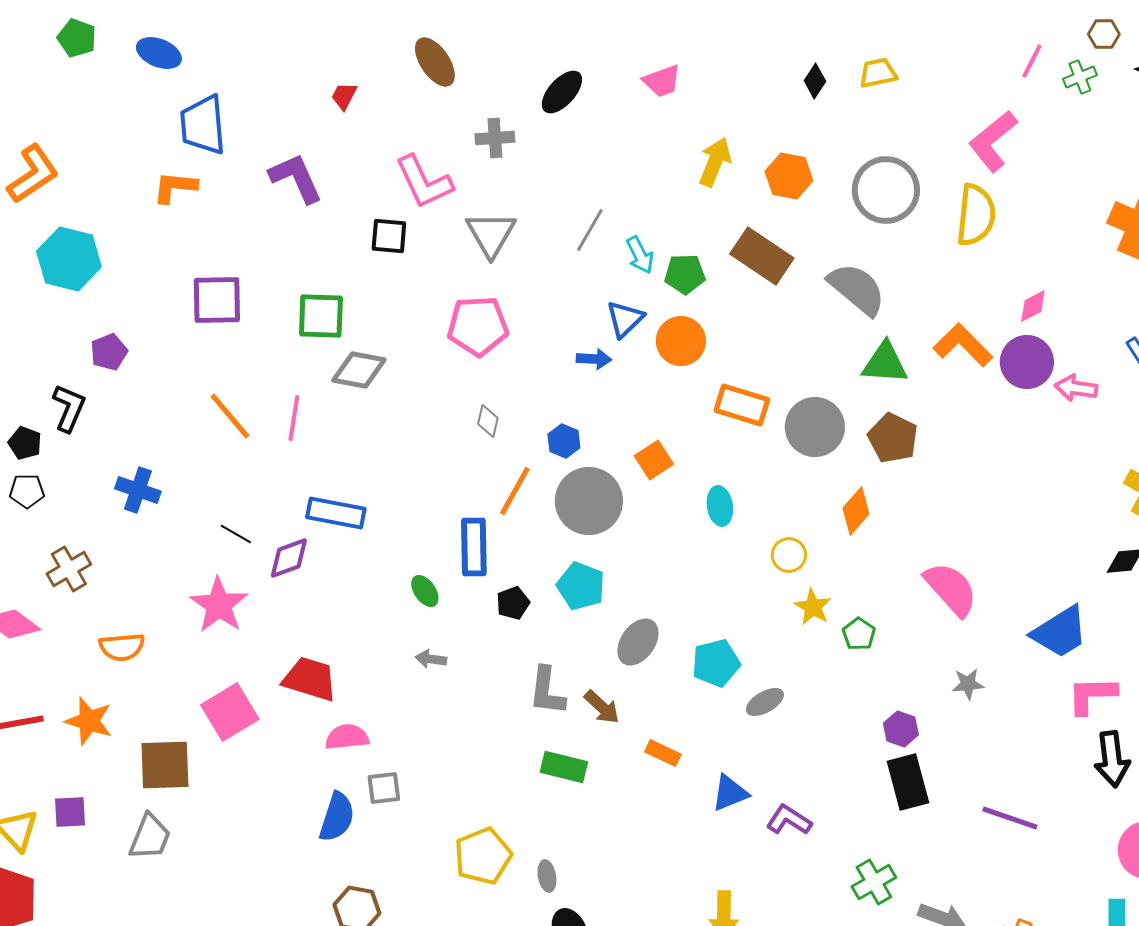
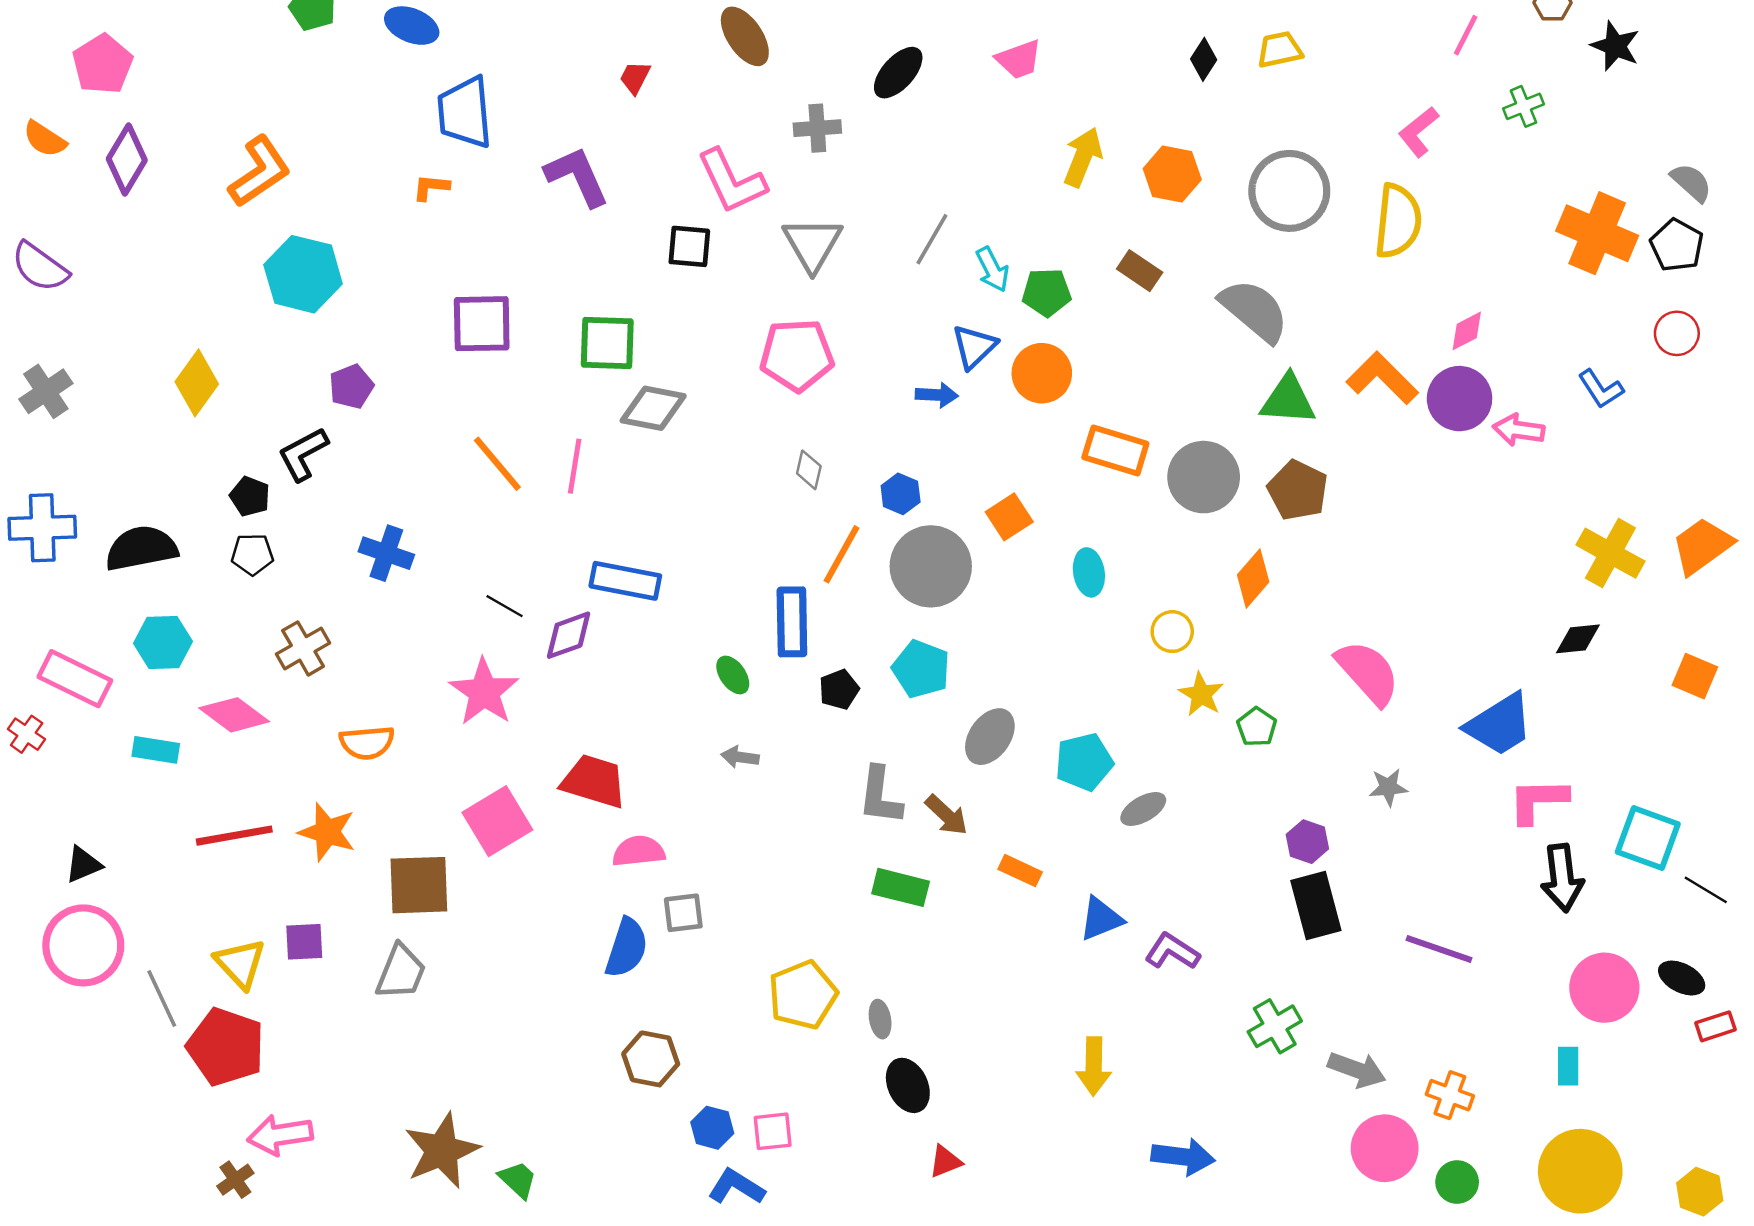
green cross: (1080, 77) -> (1523, 106), moved
pink L-shape: (993, 141) -> (1418, 132), size x0.7
orange L-shape: (175, 187) -> (431, 187), size x0.7
brown rectangle: (762, 256) -> (1140, 271), size x0.6
black L-shape: (69, 408) -> (303, 454), turned -141

